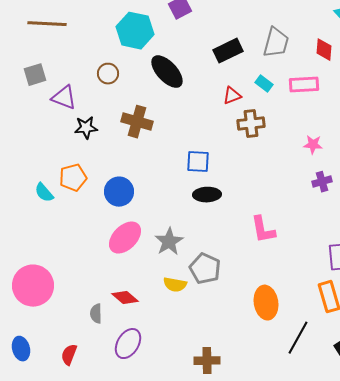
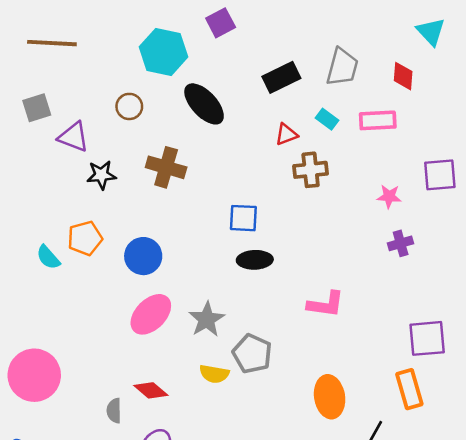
pink L-shape: (263, 230) -> (326, 304), turned -72

